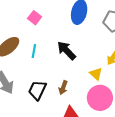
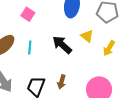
yellow triangle: (96, 74) -> (87, 36), moved

